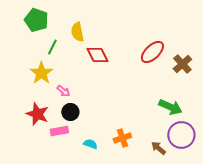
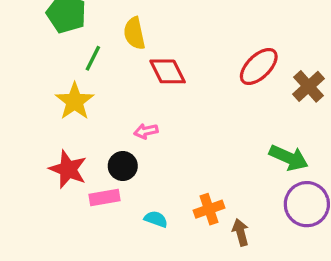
pink arrow: (63, 91) -> (146, 131), moved, turned 128
brown arrow: (158, 148) -> (241, 232), moved, turned 35

